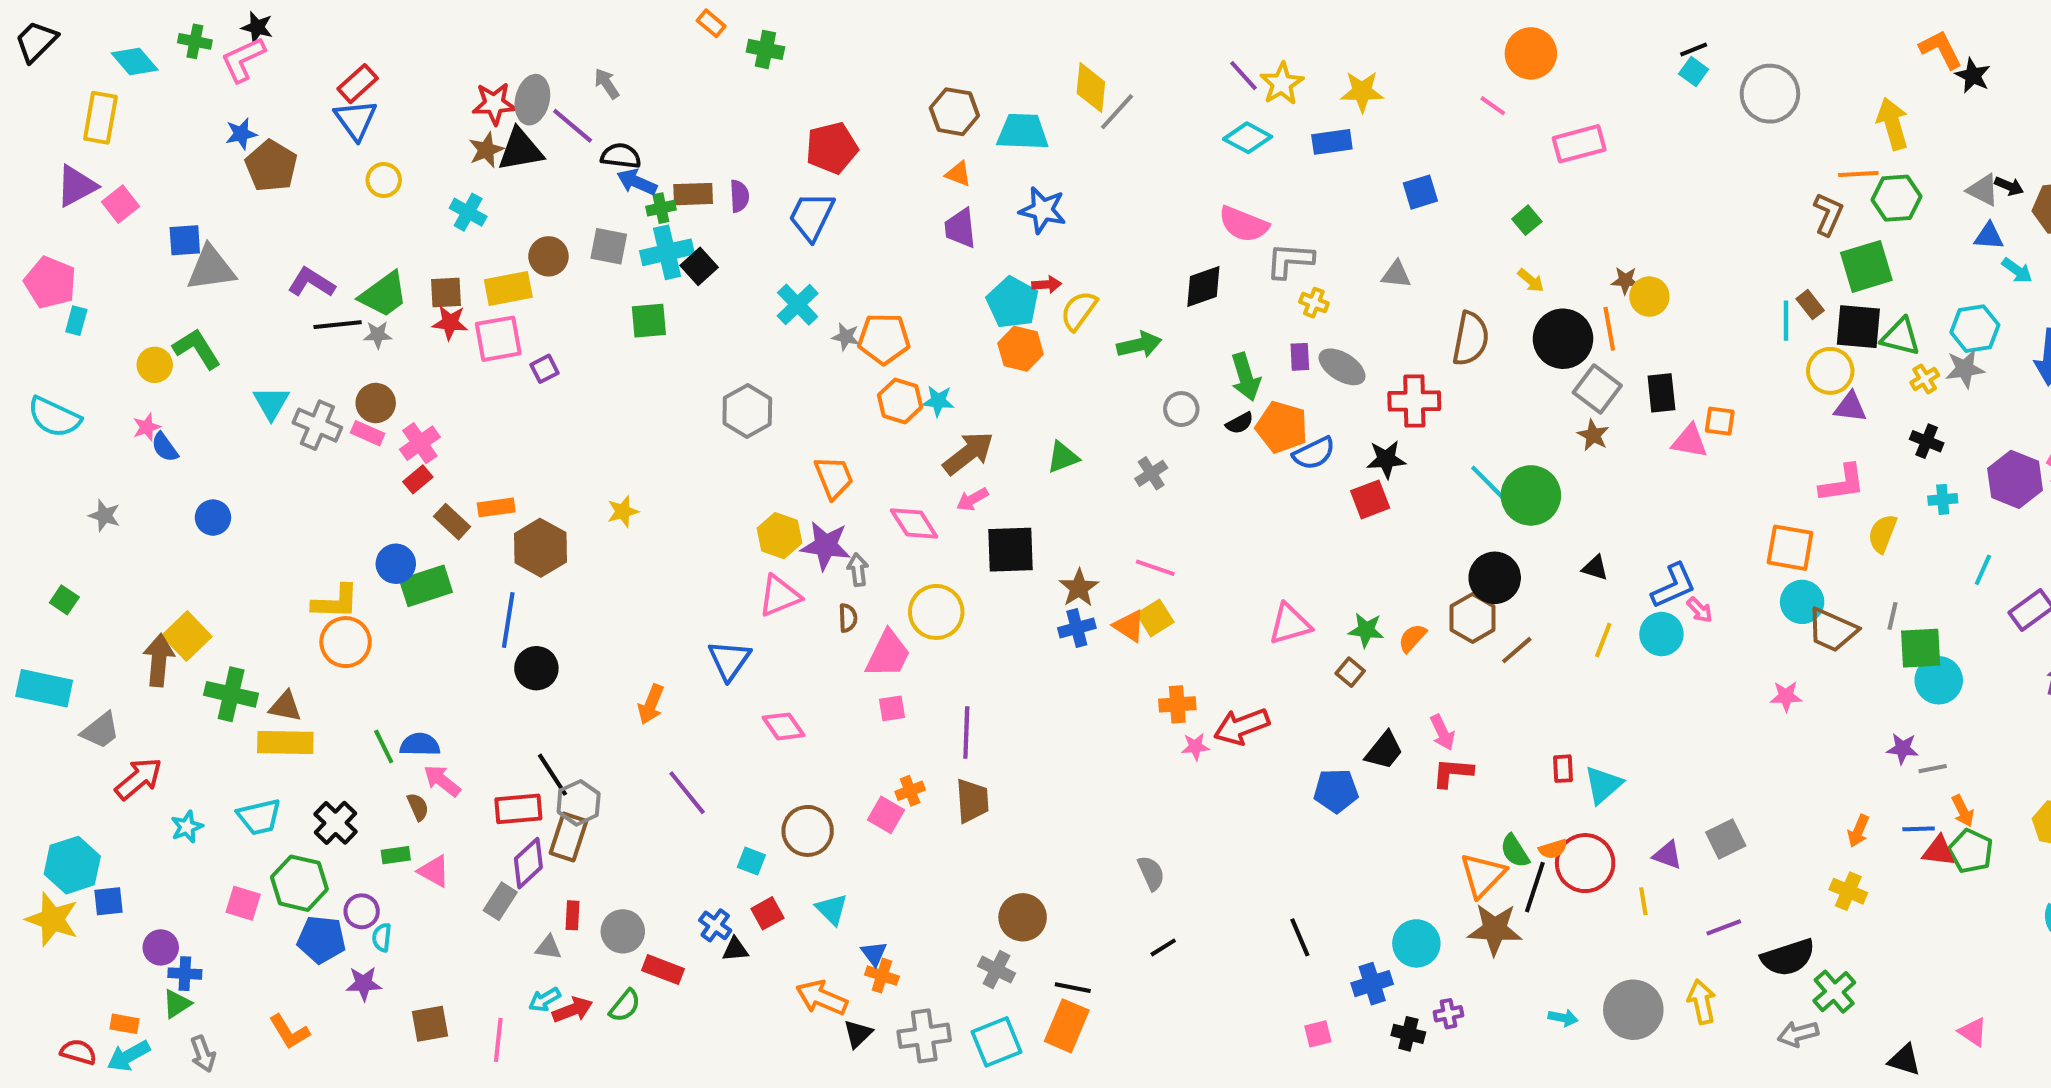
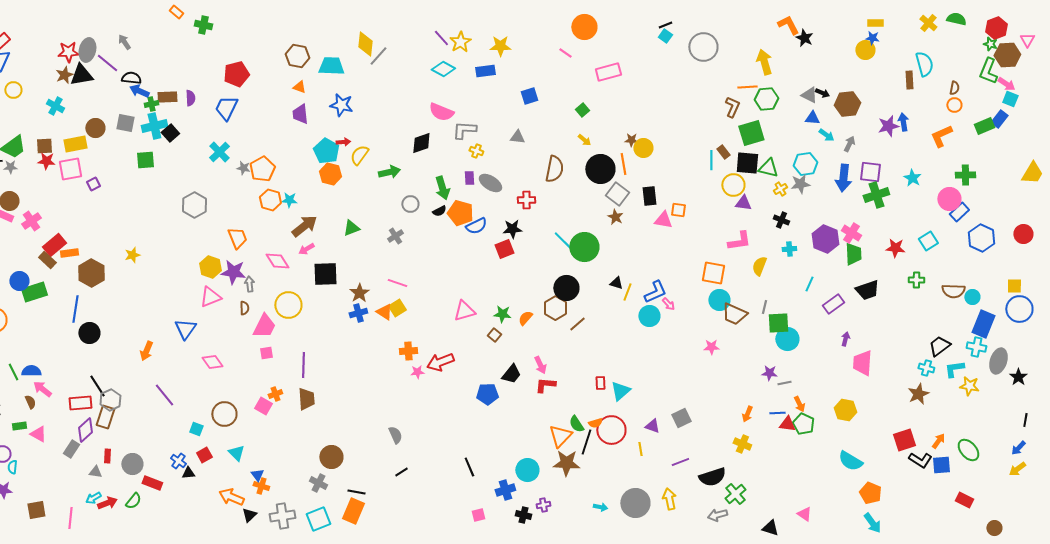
orange pentagon: (884, 339) -> (262, 169), turned -30
red cross: (1414, 401) -> (526, 200), size x0.7
red rectangle: (418, 479) -> (54, 245), moved, size x1.6
yellow line: (1603, 640) -> (627, 292), moved

